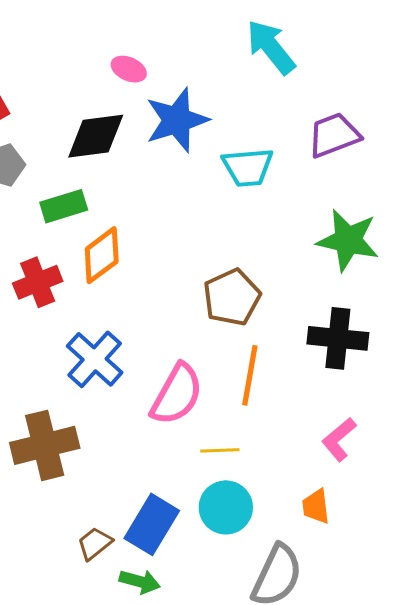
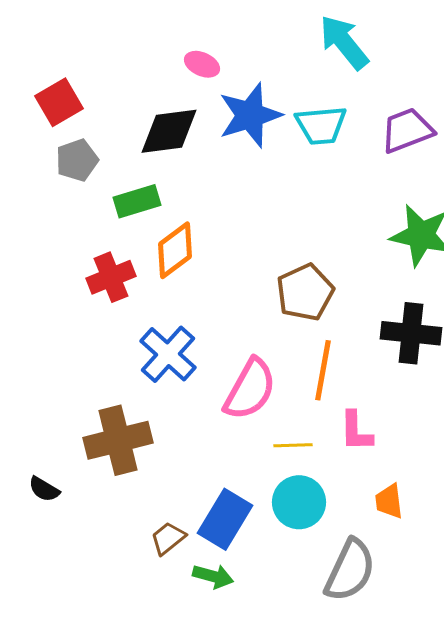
cyan trapezoid: (248, 167) -> (321, 125), moved
pink L-shape: (339, 439) -> (356, 431), moved, turned -51

